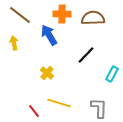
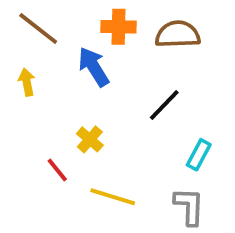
cyan rectangle: (112, 74) -> (199, 155), moved
red line: (34, 111) -> (57, 170), moved

